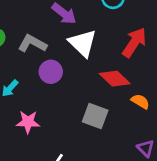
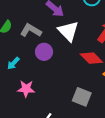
gray square: (95, 116) -> (82, 97), moved

